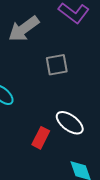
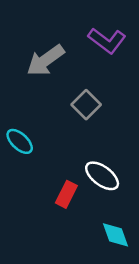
gray square: (57, 65) -> (86, 105), turned -35

